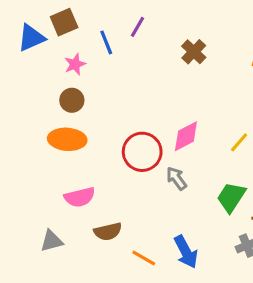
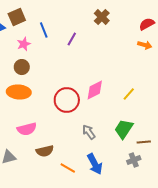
purple line: (137, 27) -> (72, 39), moved
brown cross: (194, 52) -> (102, 17), moved
gray arrow: (177, 178) -> (89, 132), moved

